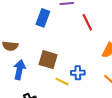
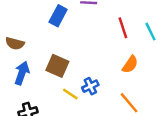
red line: (87, 22) -> (123, 28), moved
blue cross: (78, 73) -> (90, 86), turned -32

